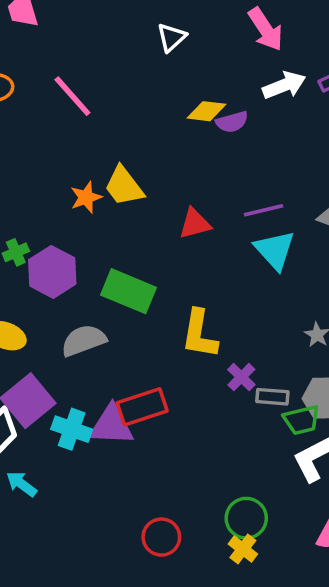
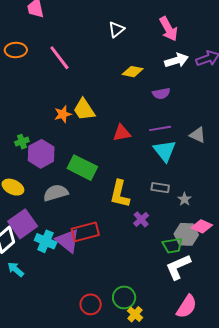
purple semicircle: (232, 122) -> (161, 93), moved
gray rectangle: (272, 397) -> (160, 188), moved
purple triangle: (111, 425) -> (68, 241), turned 32
green circle: (246, 518) -> (124, 297), moved

